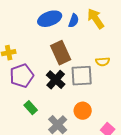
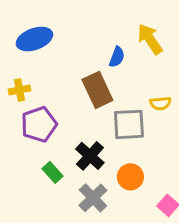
blue ellipse: (50, 19) -> (34, 39), moved
blue semicircle: (74, 21) -> (117, 57), moved
black cross: (56, 80) -> (90, 156), moved

